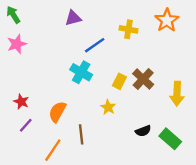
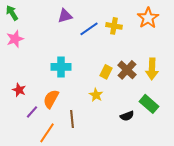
blue line: (95, 45) -> (89, 29), moved
cyan cross: (81, 72) -> (61, 67), moved, turned -30
yellow arrow: (177, 94) -> (152, 69), moved
purple line: (26, 125) -> (32, 112), moved
green rectangle: (170, 139) -> (149, 104), moved

